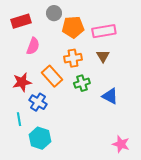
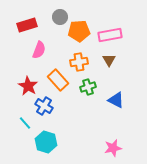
red star: (22, 82) -> (28, 86), turned -30
cyan line: (19, 119) -> (25, 123), turned -32
pink star: (121, 144) -> (113, 148), moved, turned -30

